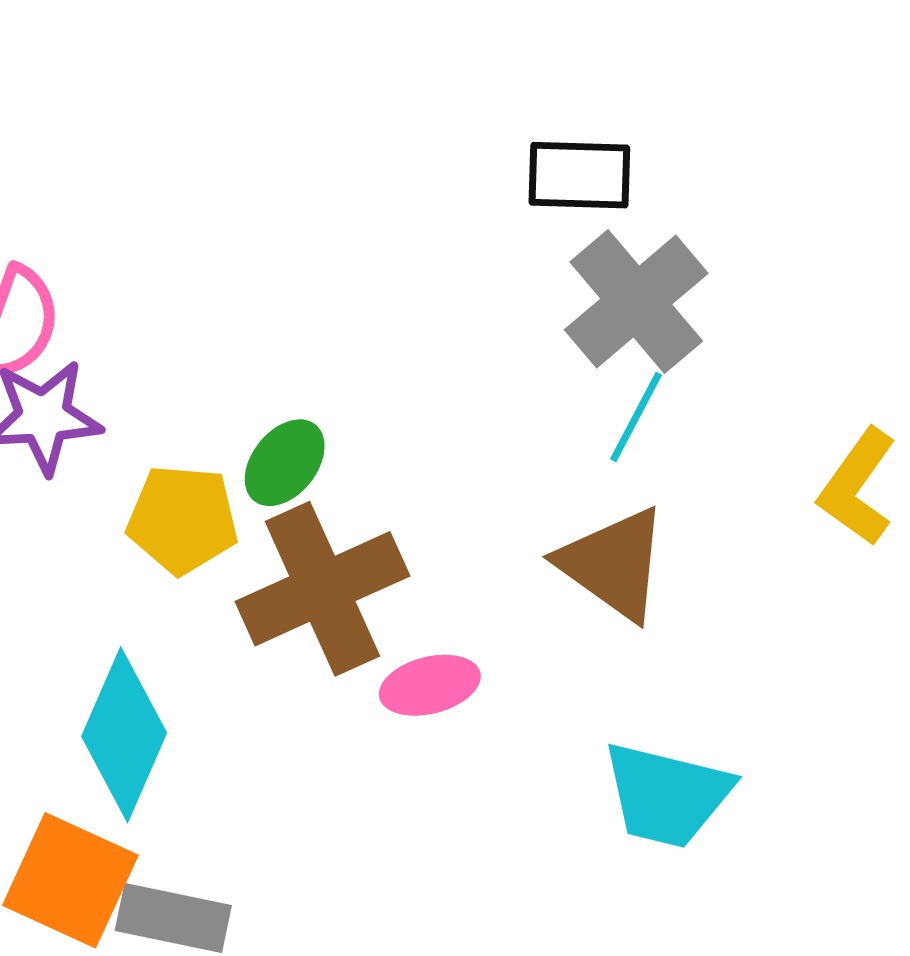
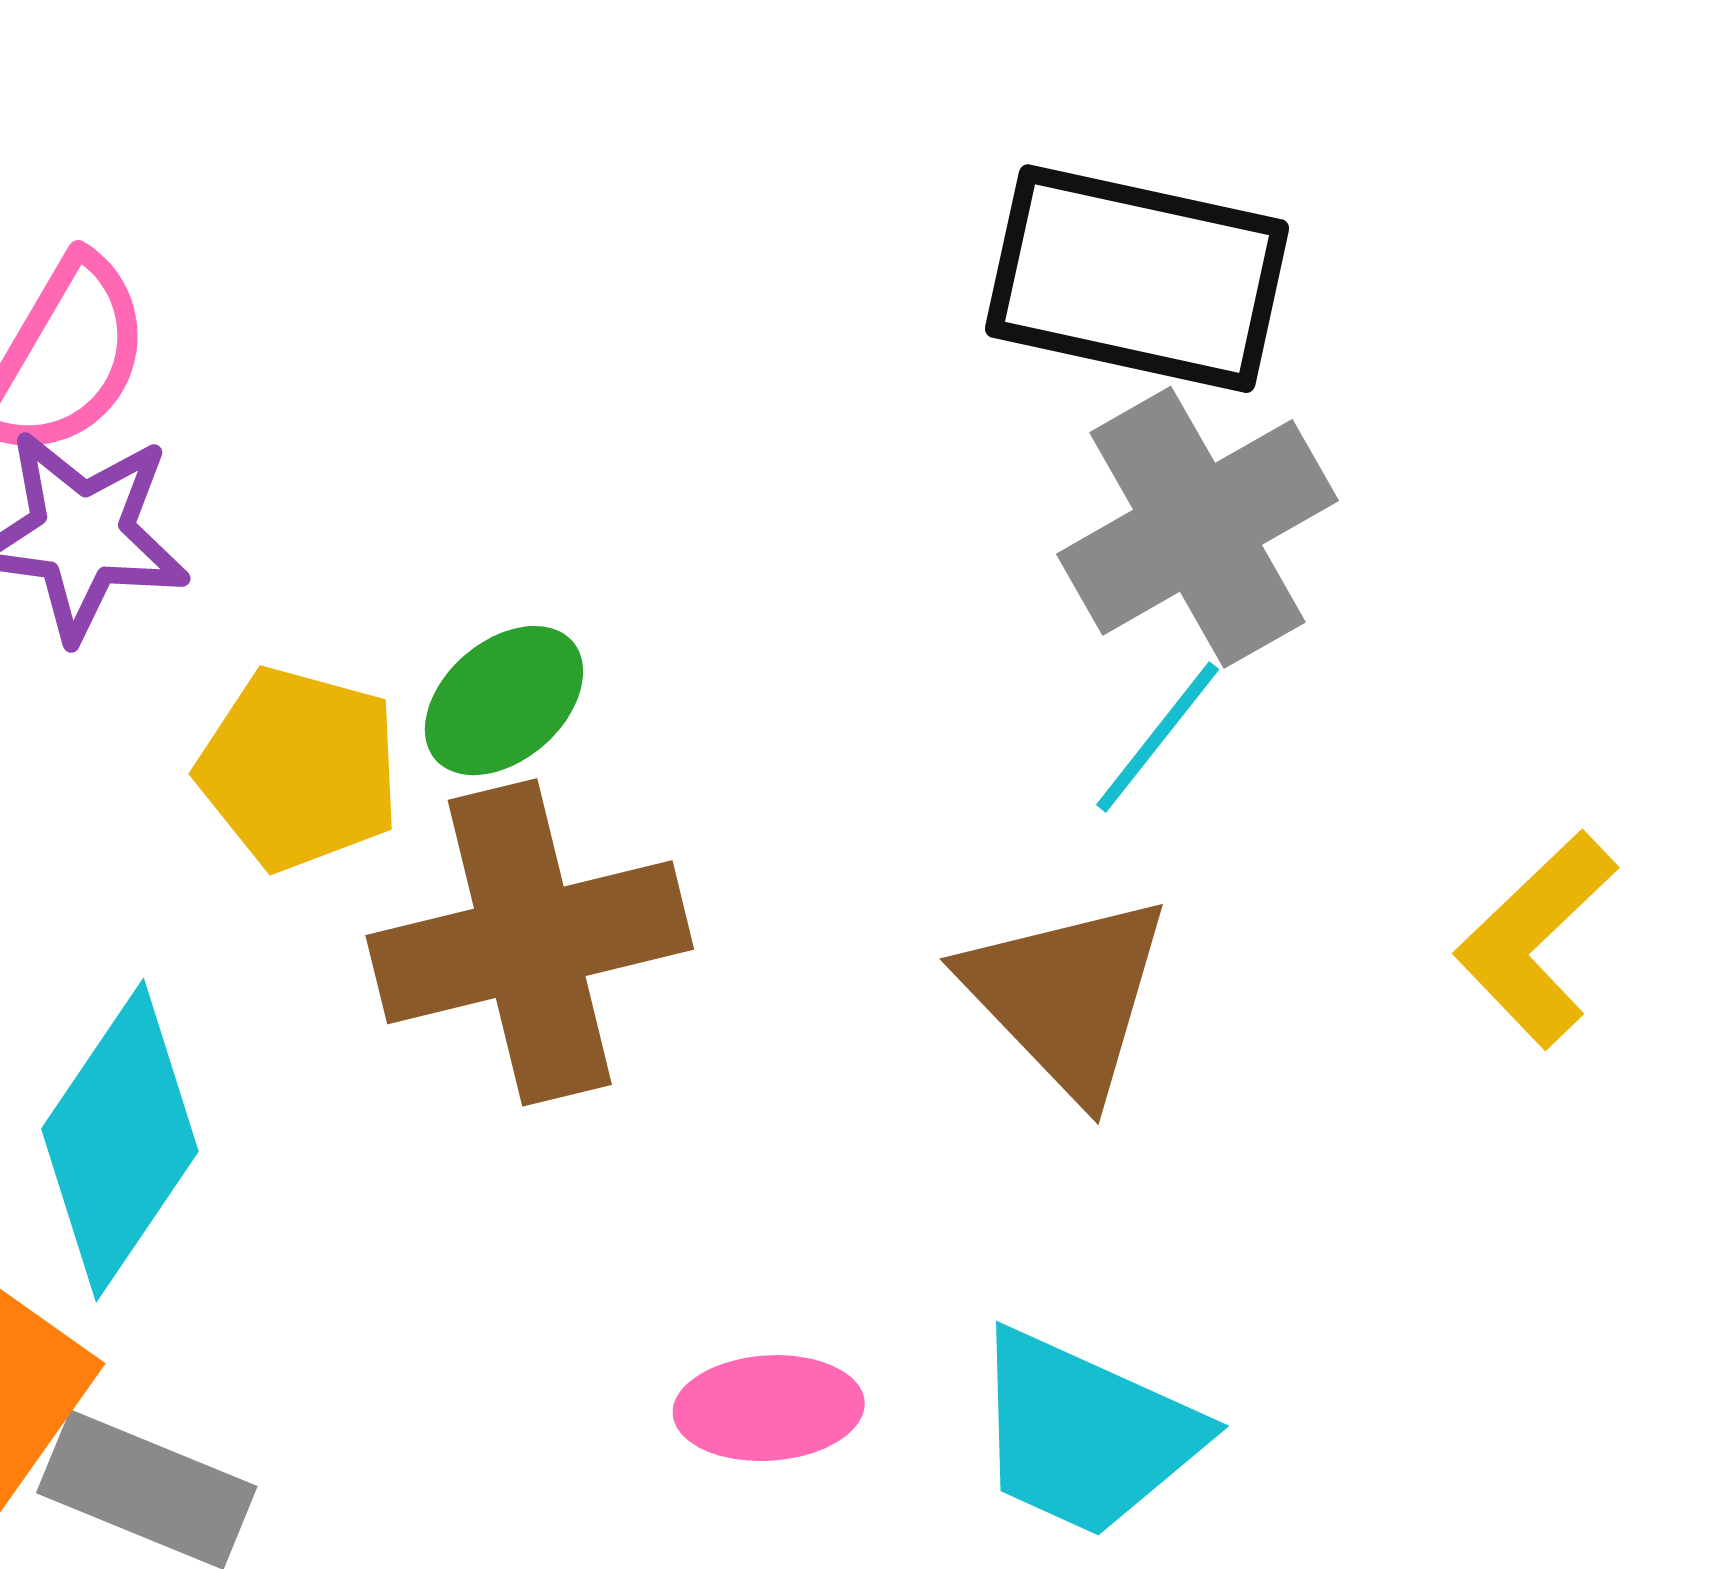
black rectangle: (579, 175) -> (1137, 279), size x1.5
pink ellipse: (430, 685) -> (769, 1408), moved

